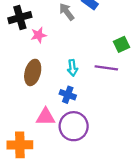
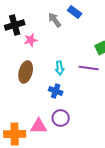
pink triangle: (46, 117) -> (39, 126), moved
purple circle: (74, 126) -> (61, 118), size x0.7

